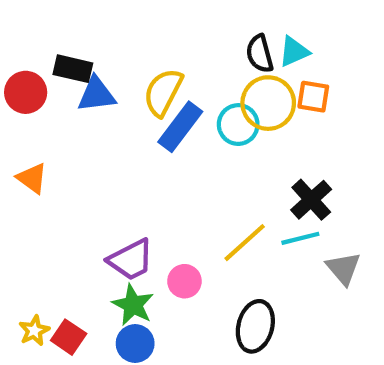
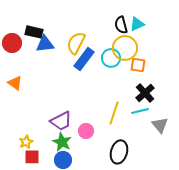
orange square: (313, 97) -> (138, 65), moved
yellow line: (245, 243) -> (114, 113), turned -30
yellow star: (34, 331) -> (26, 142), moved
red square: (69, 337) -> (32, 157), turned -35

